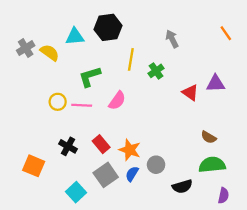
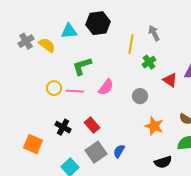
yellow line: (131, 59) -> (131, 44), moved
green cross: (156, 71) -> (149, 62), moved
orange star: (130, 150) -> (154, 126), moved
gray circle: (156, 165) -> (140, 96), moved

